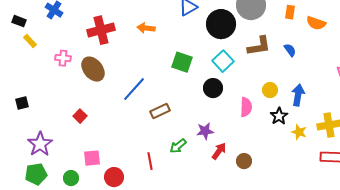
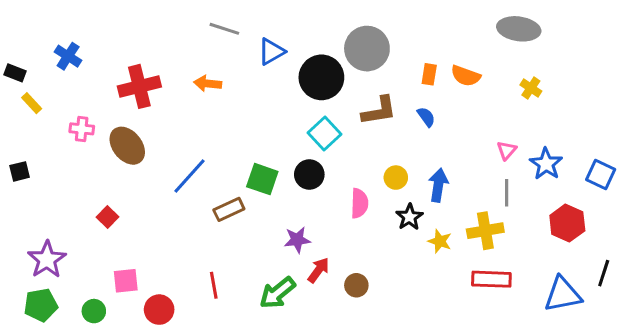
orange rectangle: (290, 12) -> (429, 74), moved
green square: (182, 62) -> (262, 179), moved
black square: (22, 103) -> (20, 171), moved
green arrow: (178, 146) -> (277, 293), moved, size x1.4

